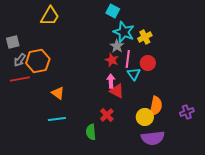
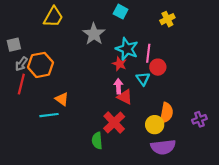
cyan star: (124, 32) -> (127, 49), moved
yellow cross: (145, 37) -> (167, 19), moved
gray star: (117, 46) -> (94, 34), moved, size x1.5
pink line: (128, 59) -> (148, 53), moved
red line: (20, 79) -> (21, 84), turned -66
red cross: (107, 115) -> (114, 122), size x1.5
cyan line: (57, 119) -> (49, 115), moved

